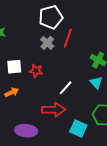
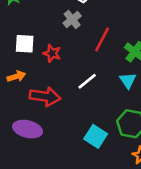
red line: (68, 38) -> (102, 39), moved
red arrow: (54, 110) -> (45, 96), moved

